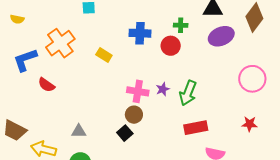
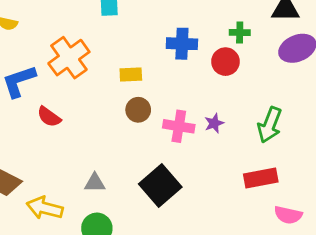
yellow rectangle: (104, 55) -> (131, 75), turned -35
green arrow: (188, 93) -> (270, 125), moved
brown circle: (134, 115) -> (138, 110), moved
black square: (125, 133) -> (160, 185), size x1.8

